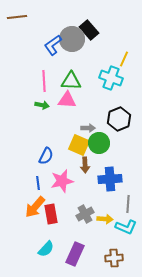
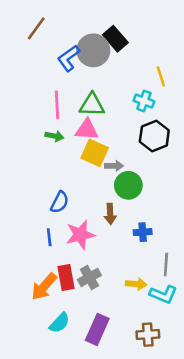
brown line: (17, 17) -> (36, 28), moved, turned -48
yellow line: (124, 59) -> (161, 76), turned -42
cyan cross: (111, 78) -> (144, 101), size x0.7
black hexagon: (119, 119) -> (154, 136), moved
yellow square: (79, 145) -> (95, 153), moved
blue cross: (110, 179) -> (143, 232), size x0.6
orange arrow: (35, 207) -> (44, 287), moved
gray cross: (85, 214) -> (89, 277), moved

